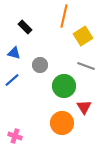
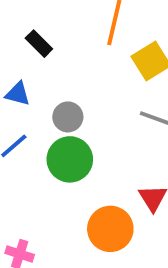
green circle: (64, 86) -> (70, 159), moved

